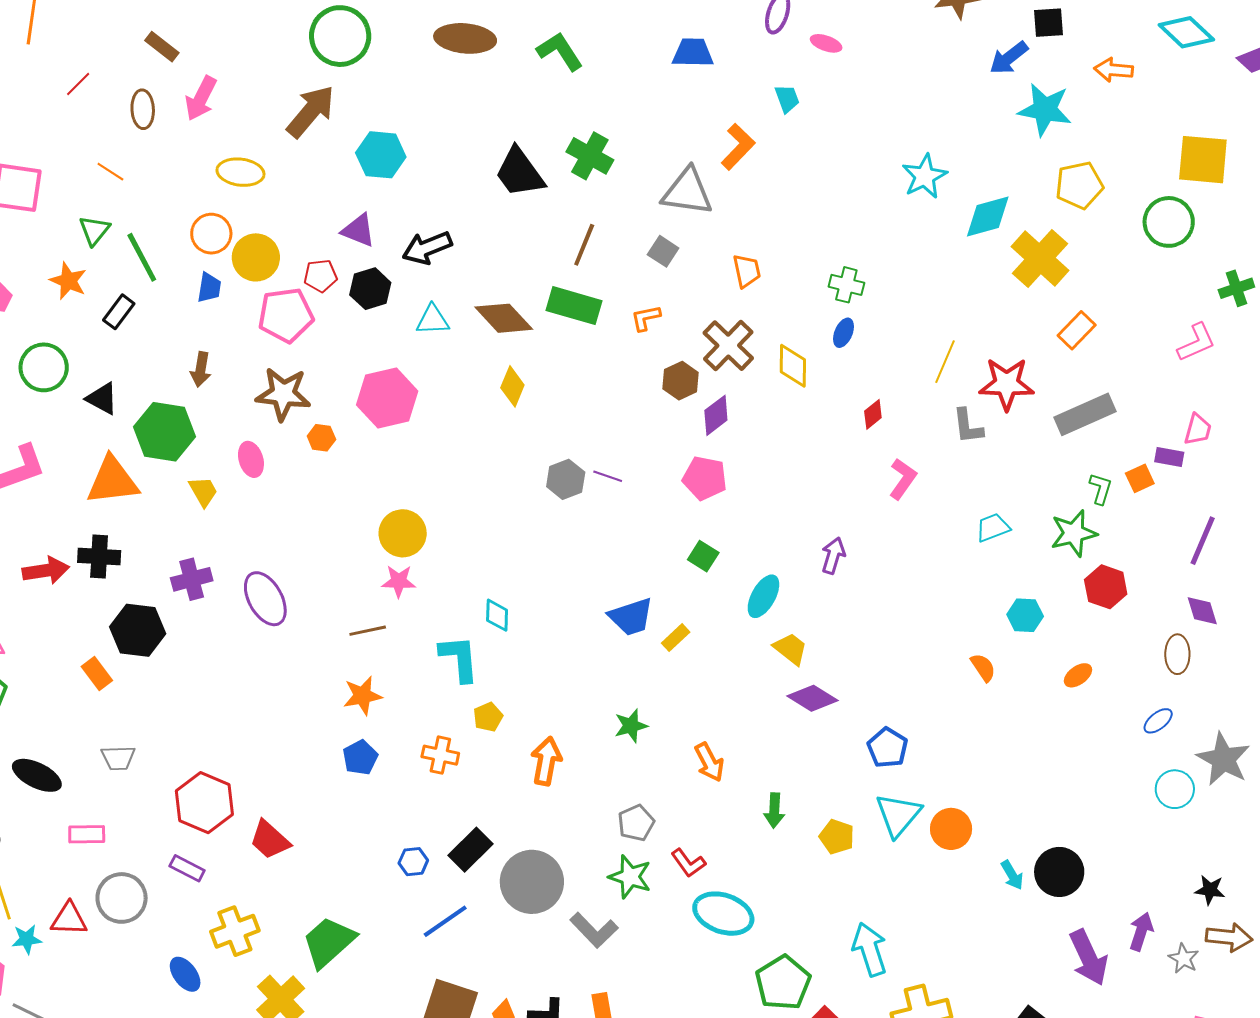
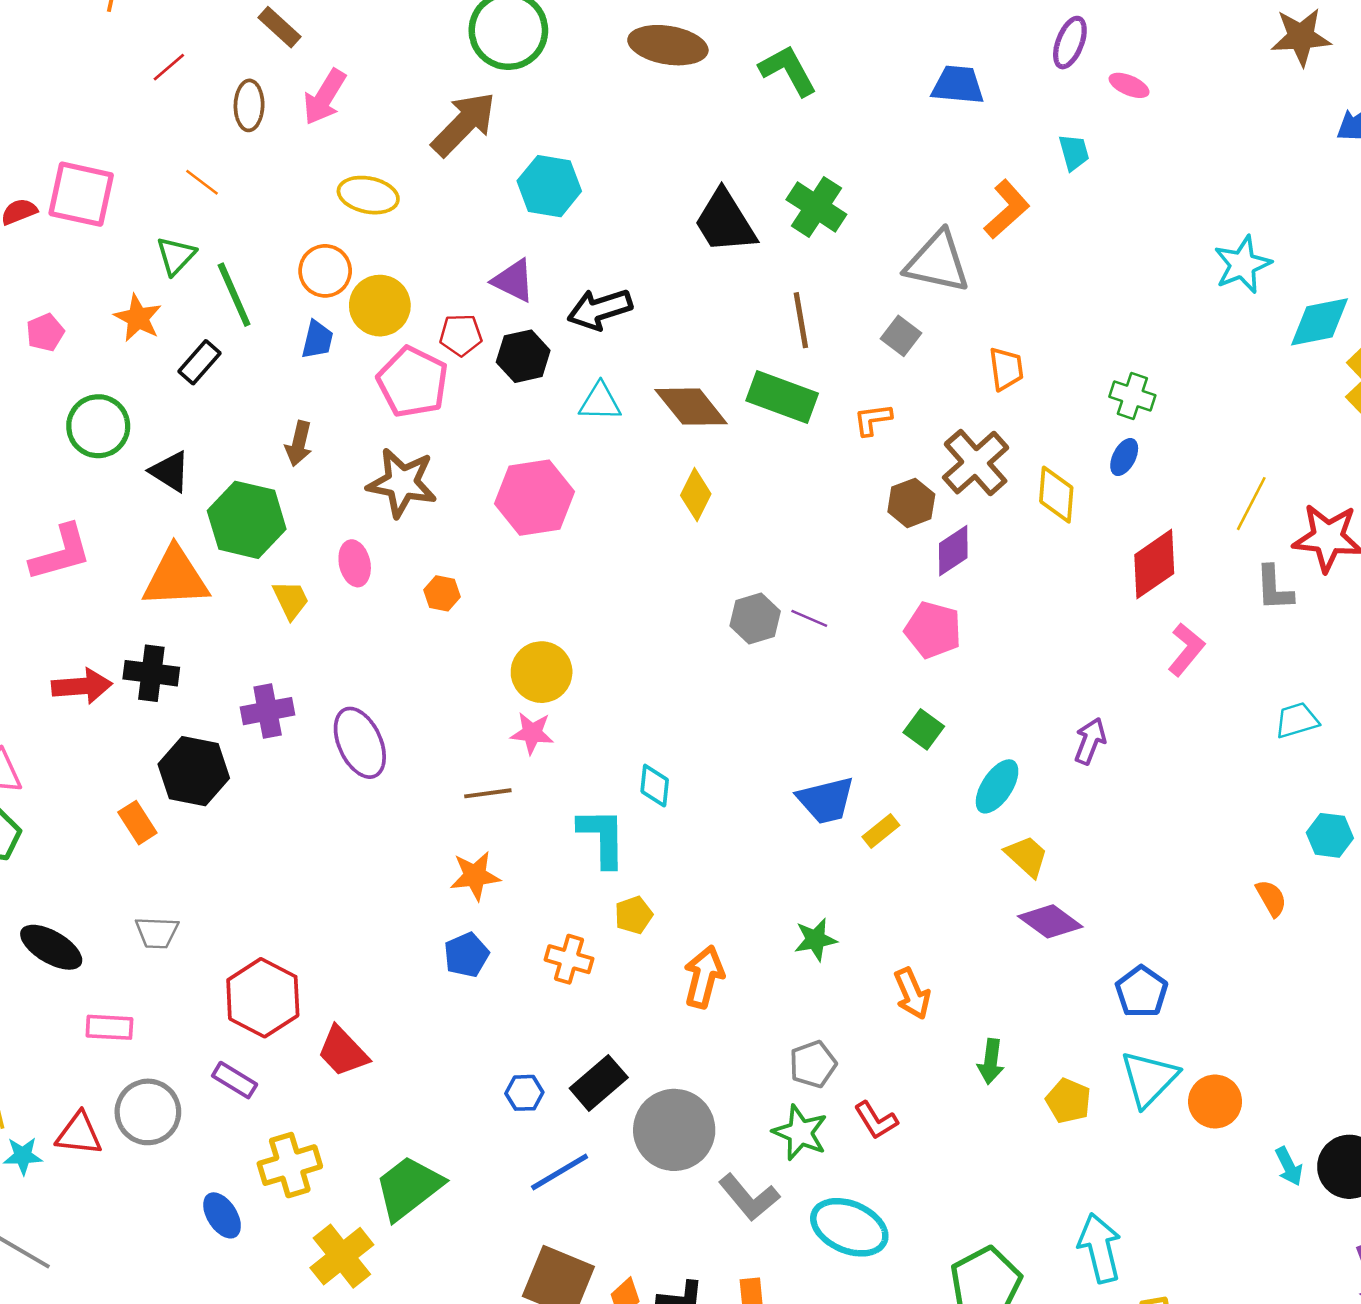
brown line: (584, 245) -> (801, 320), turned -36
pink pentagon: (286, 315) -> (413, 382), turned 30
red diamond: (873, 414) -> (1154, 564), size x1.8
orange hexagon: (321, 438) -> (442, 593), moved
cyan ellipse: (723, 914) -> (849, 1227), moved

